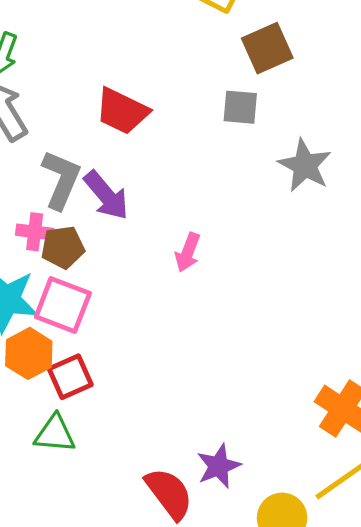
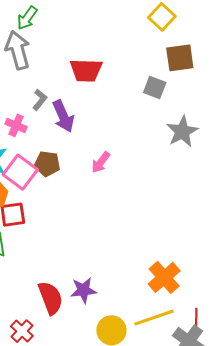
red trapezoid: (122, 111) -> (86, 70), turned -40
gray L-shape: (61, 180) -> (40, 100), size x0.6
brown pentagon: (63, 247) -> (47, 164), moved

